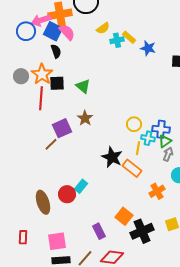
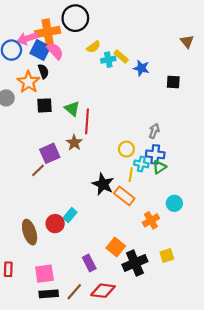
orange star: (42, 74) -> (28, 82), moved
red line: (41, 98) -> (87, 121), moved
gray arrow: (168, 154) -> (154, 131), moved

